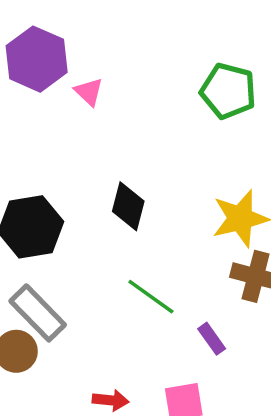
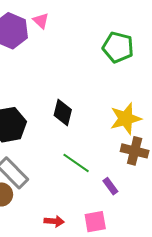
pink triangle: (89, 92) -> (41, 21), moved

